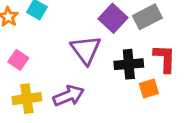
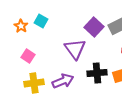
black cross: (129, 64) -> (97, 73), moved

